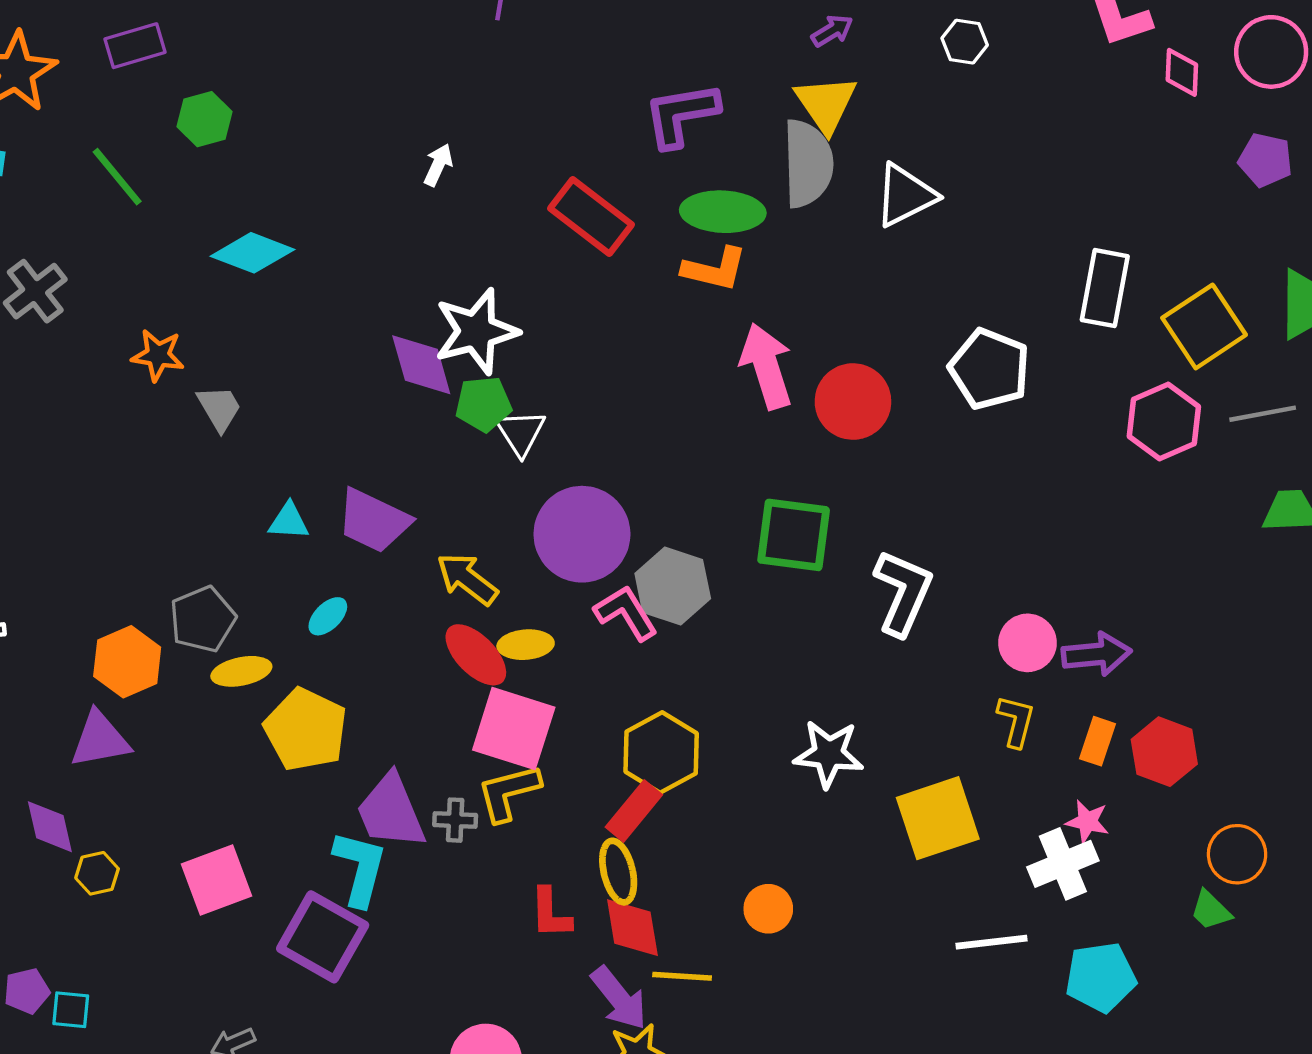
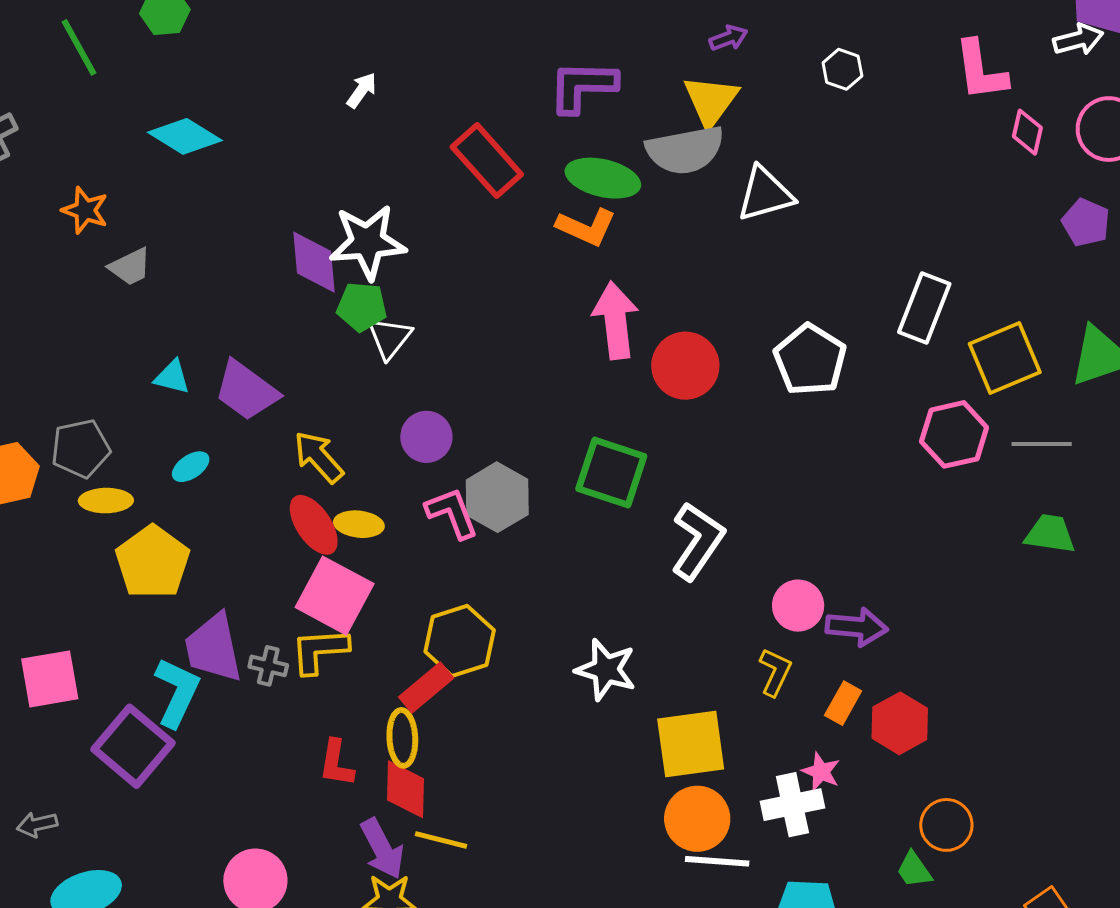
gray semicircle: (808, 164) -> (685, 150), turned 70
gray trapezoid: (219, 408) -> (130, 267), turned 84
purple circle: (582, 534) -> (426, 437), size x0.6
orange circle: (768, 909) -> (697, 819), moved, size x1.5

